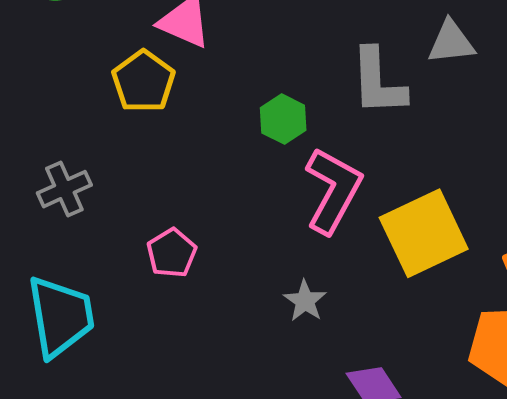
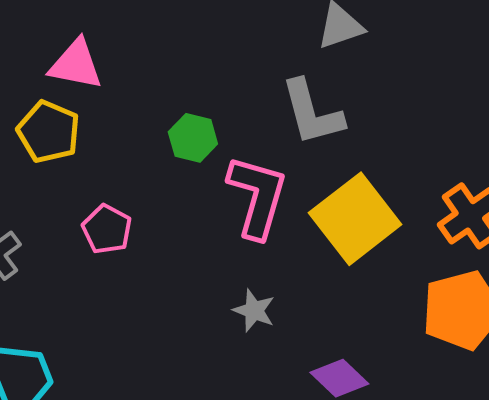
gray L-shape: (378, 82) -> (312, 113), moved
pink pentagon: (172, 253) -> (107, 229), moved

